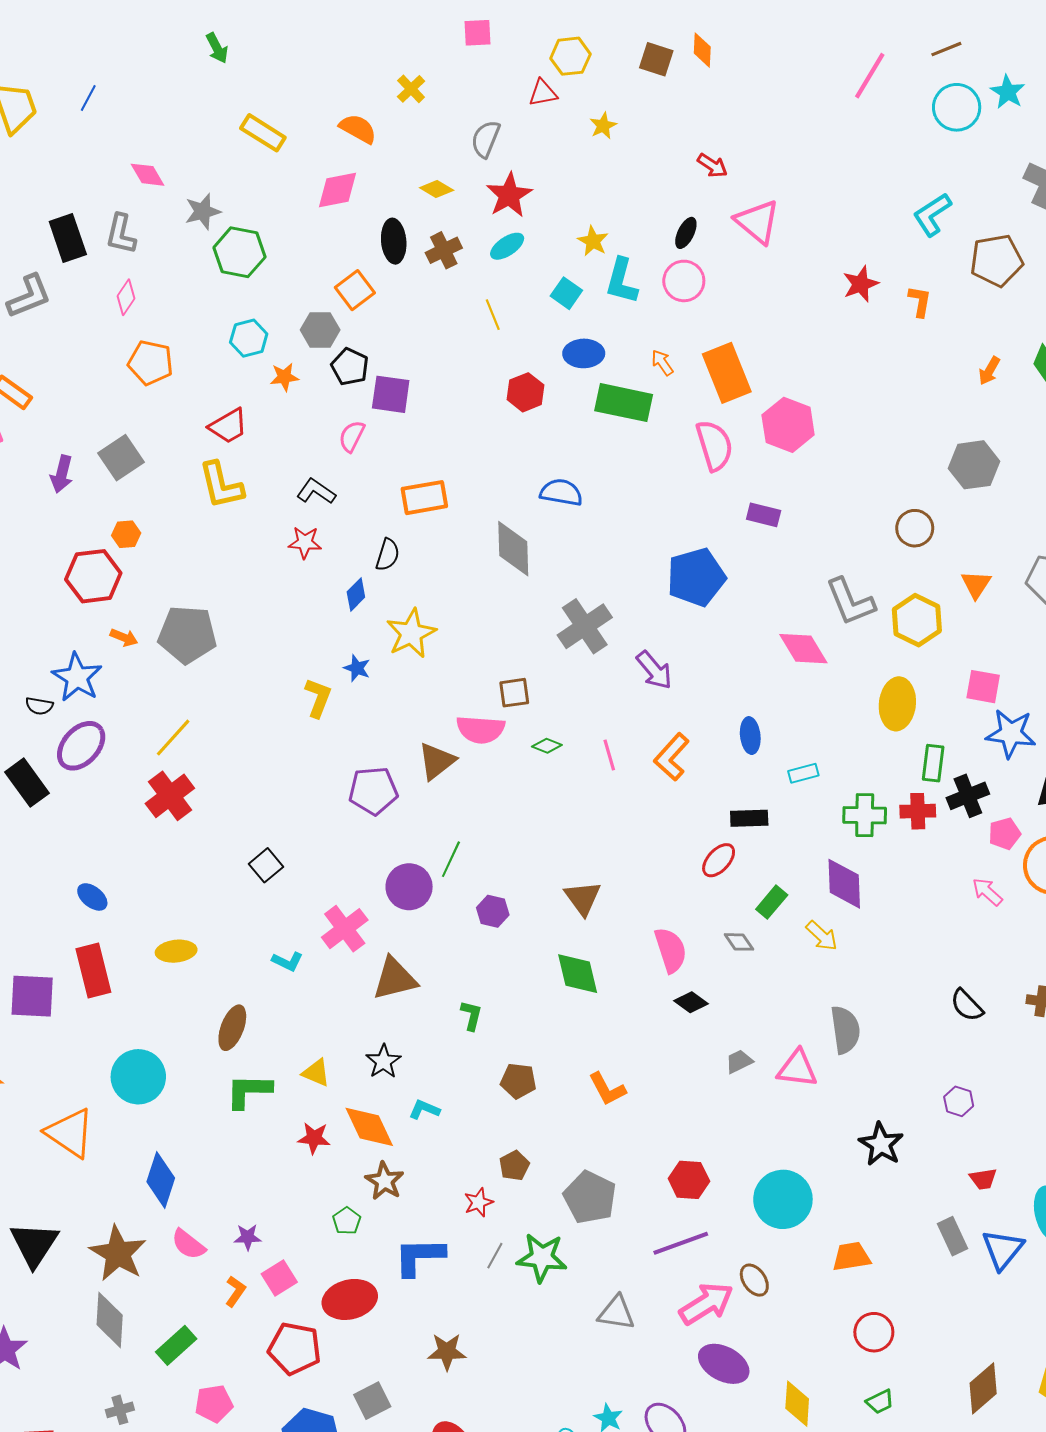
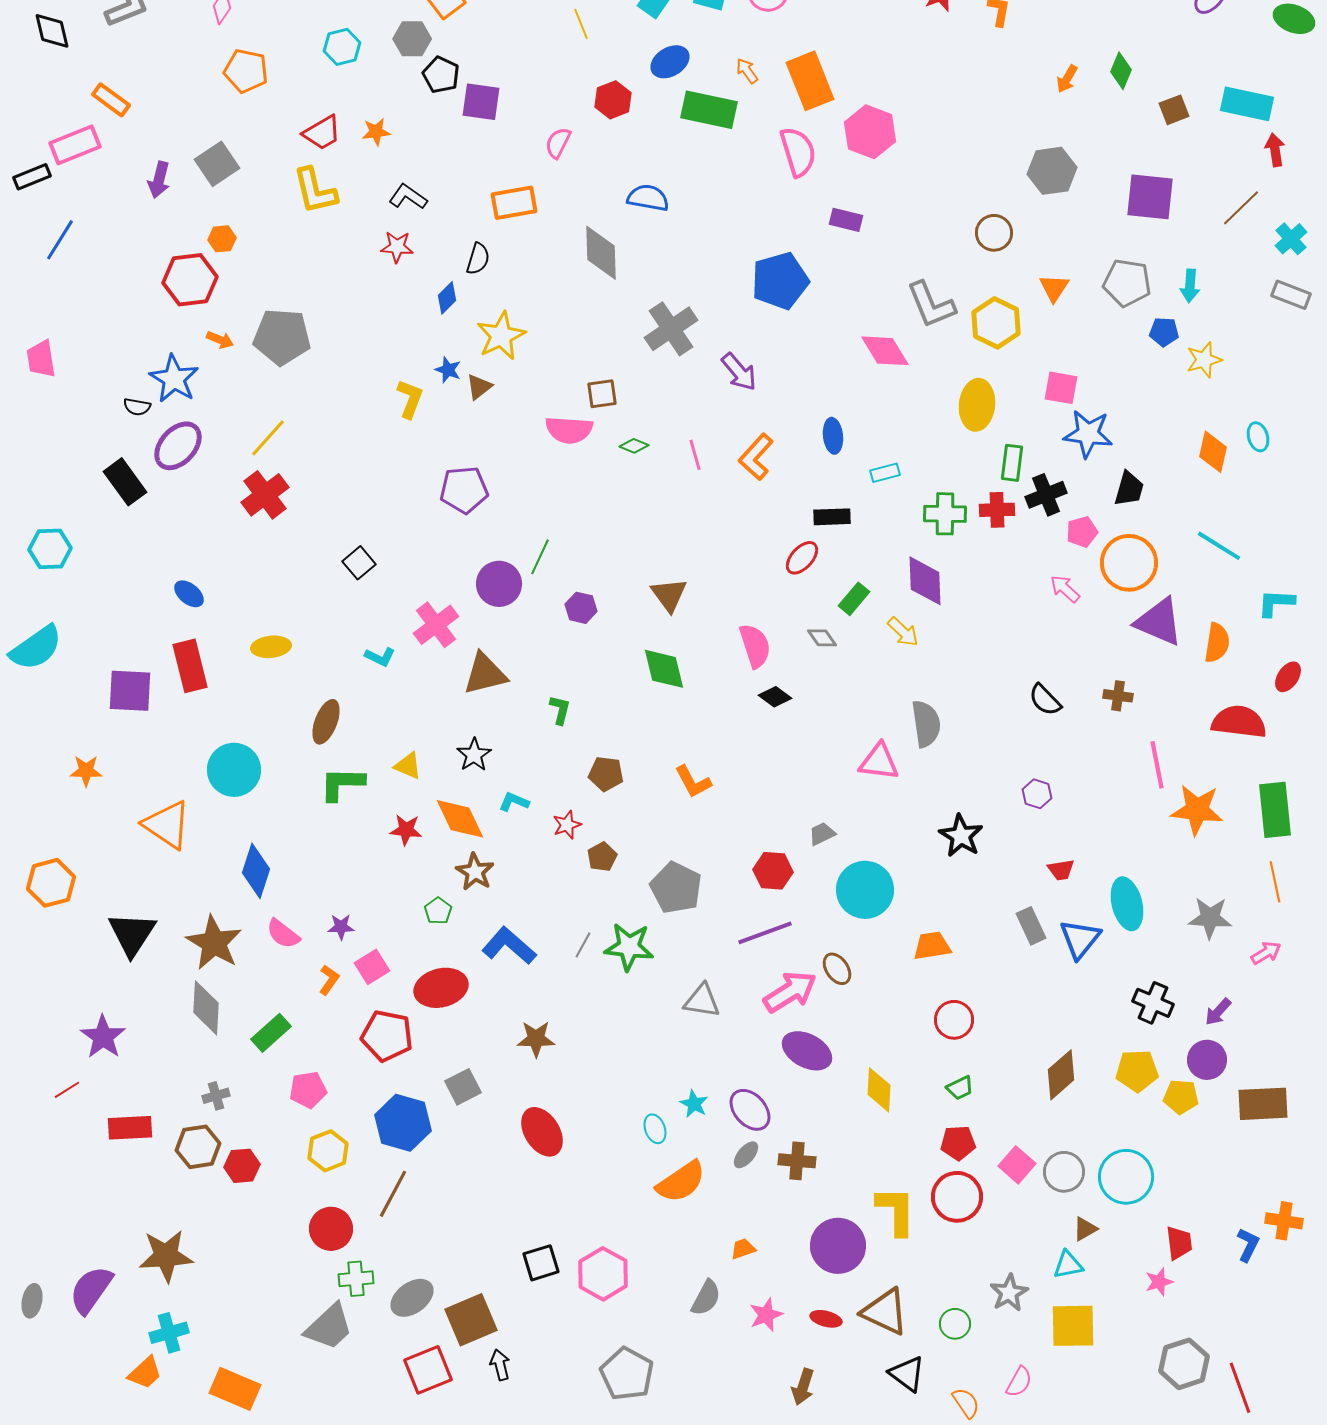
blue ellipse: (584, 353) -> (670, 62), turned -30
orange star: (284, 377) -> (376, 132), moved
pink semicircle: (352, 436) -> (558, 143), moved
brown triangle: (437, 761) -> (479, 387), moved, size x0.7
gray trapezoid: (739, 1061) -> (822, 834), moved
red star: (478, 1202) -> (567, 825), moved
blue L-shape: (419, 1257) -> (509, 946), turned 42

